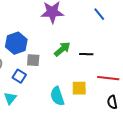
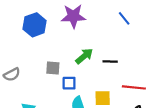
blue hexagon: (16, 43) -> (35, 25), moved
blue square: (19, 76) -> (69, 83), moved, turned -32

